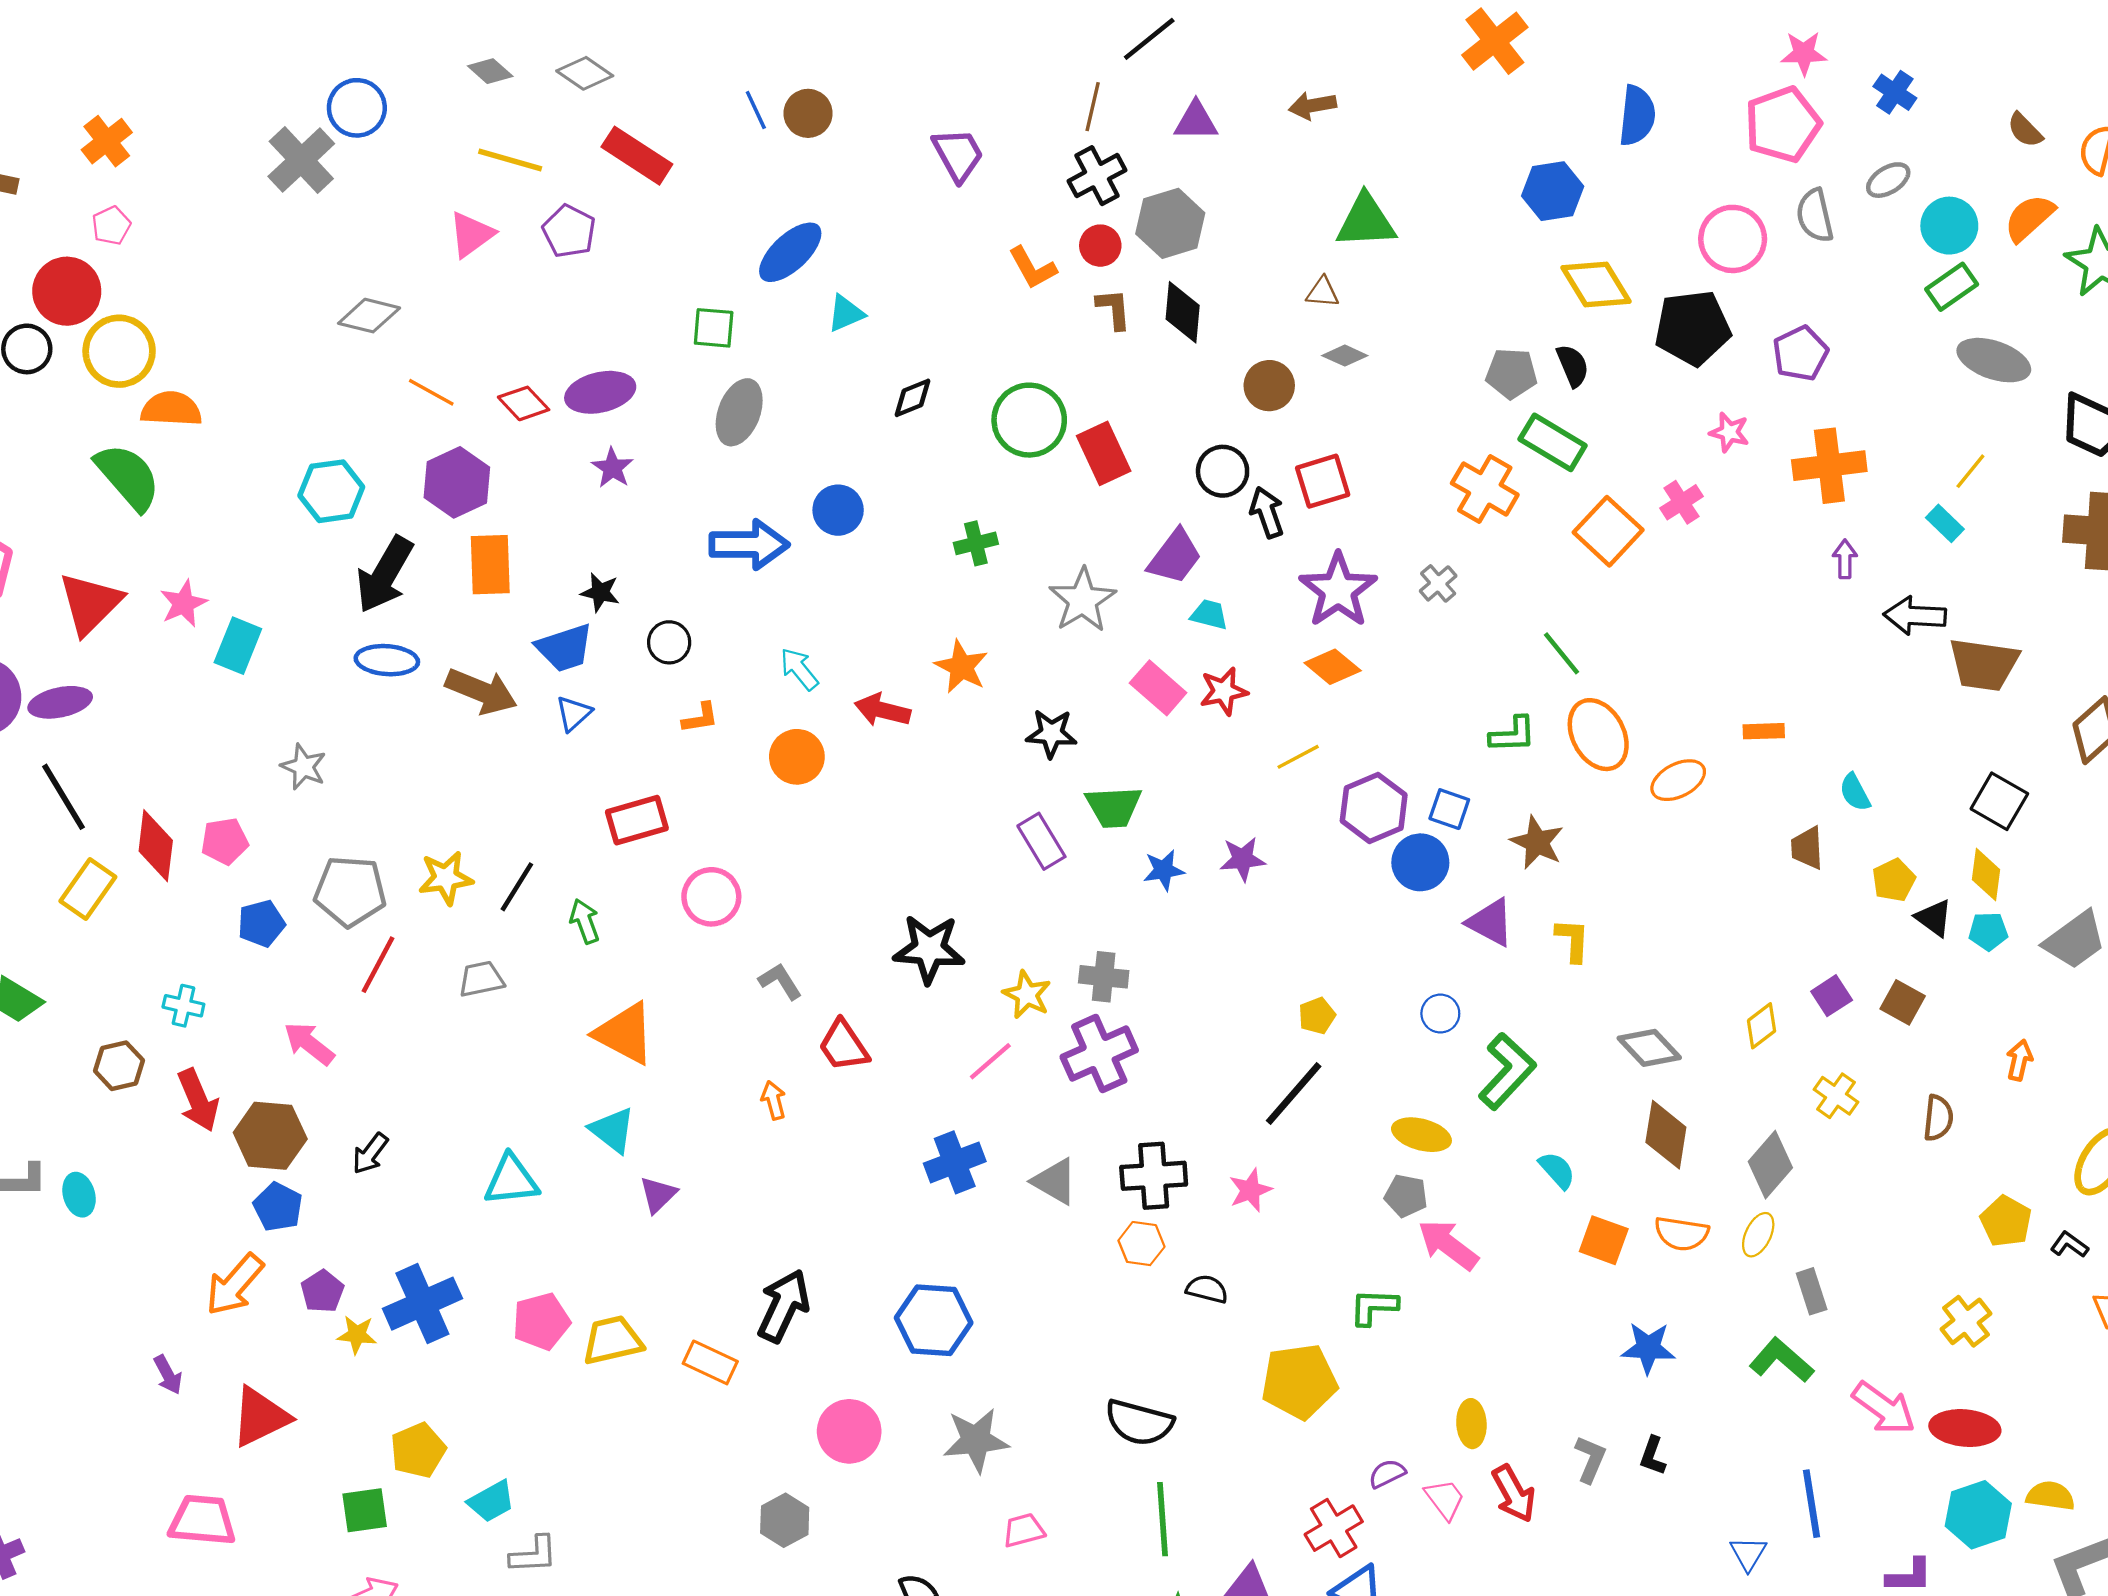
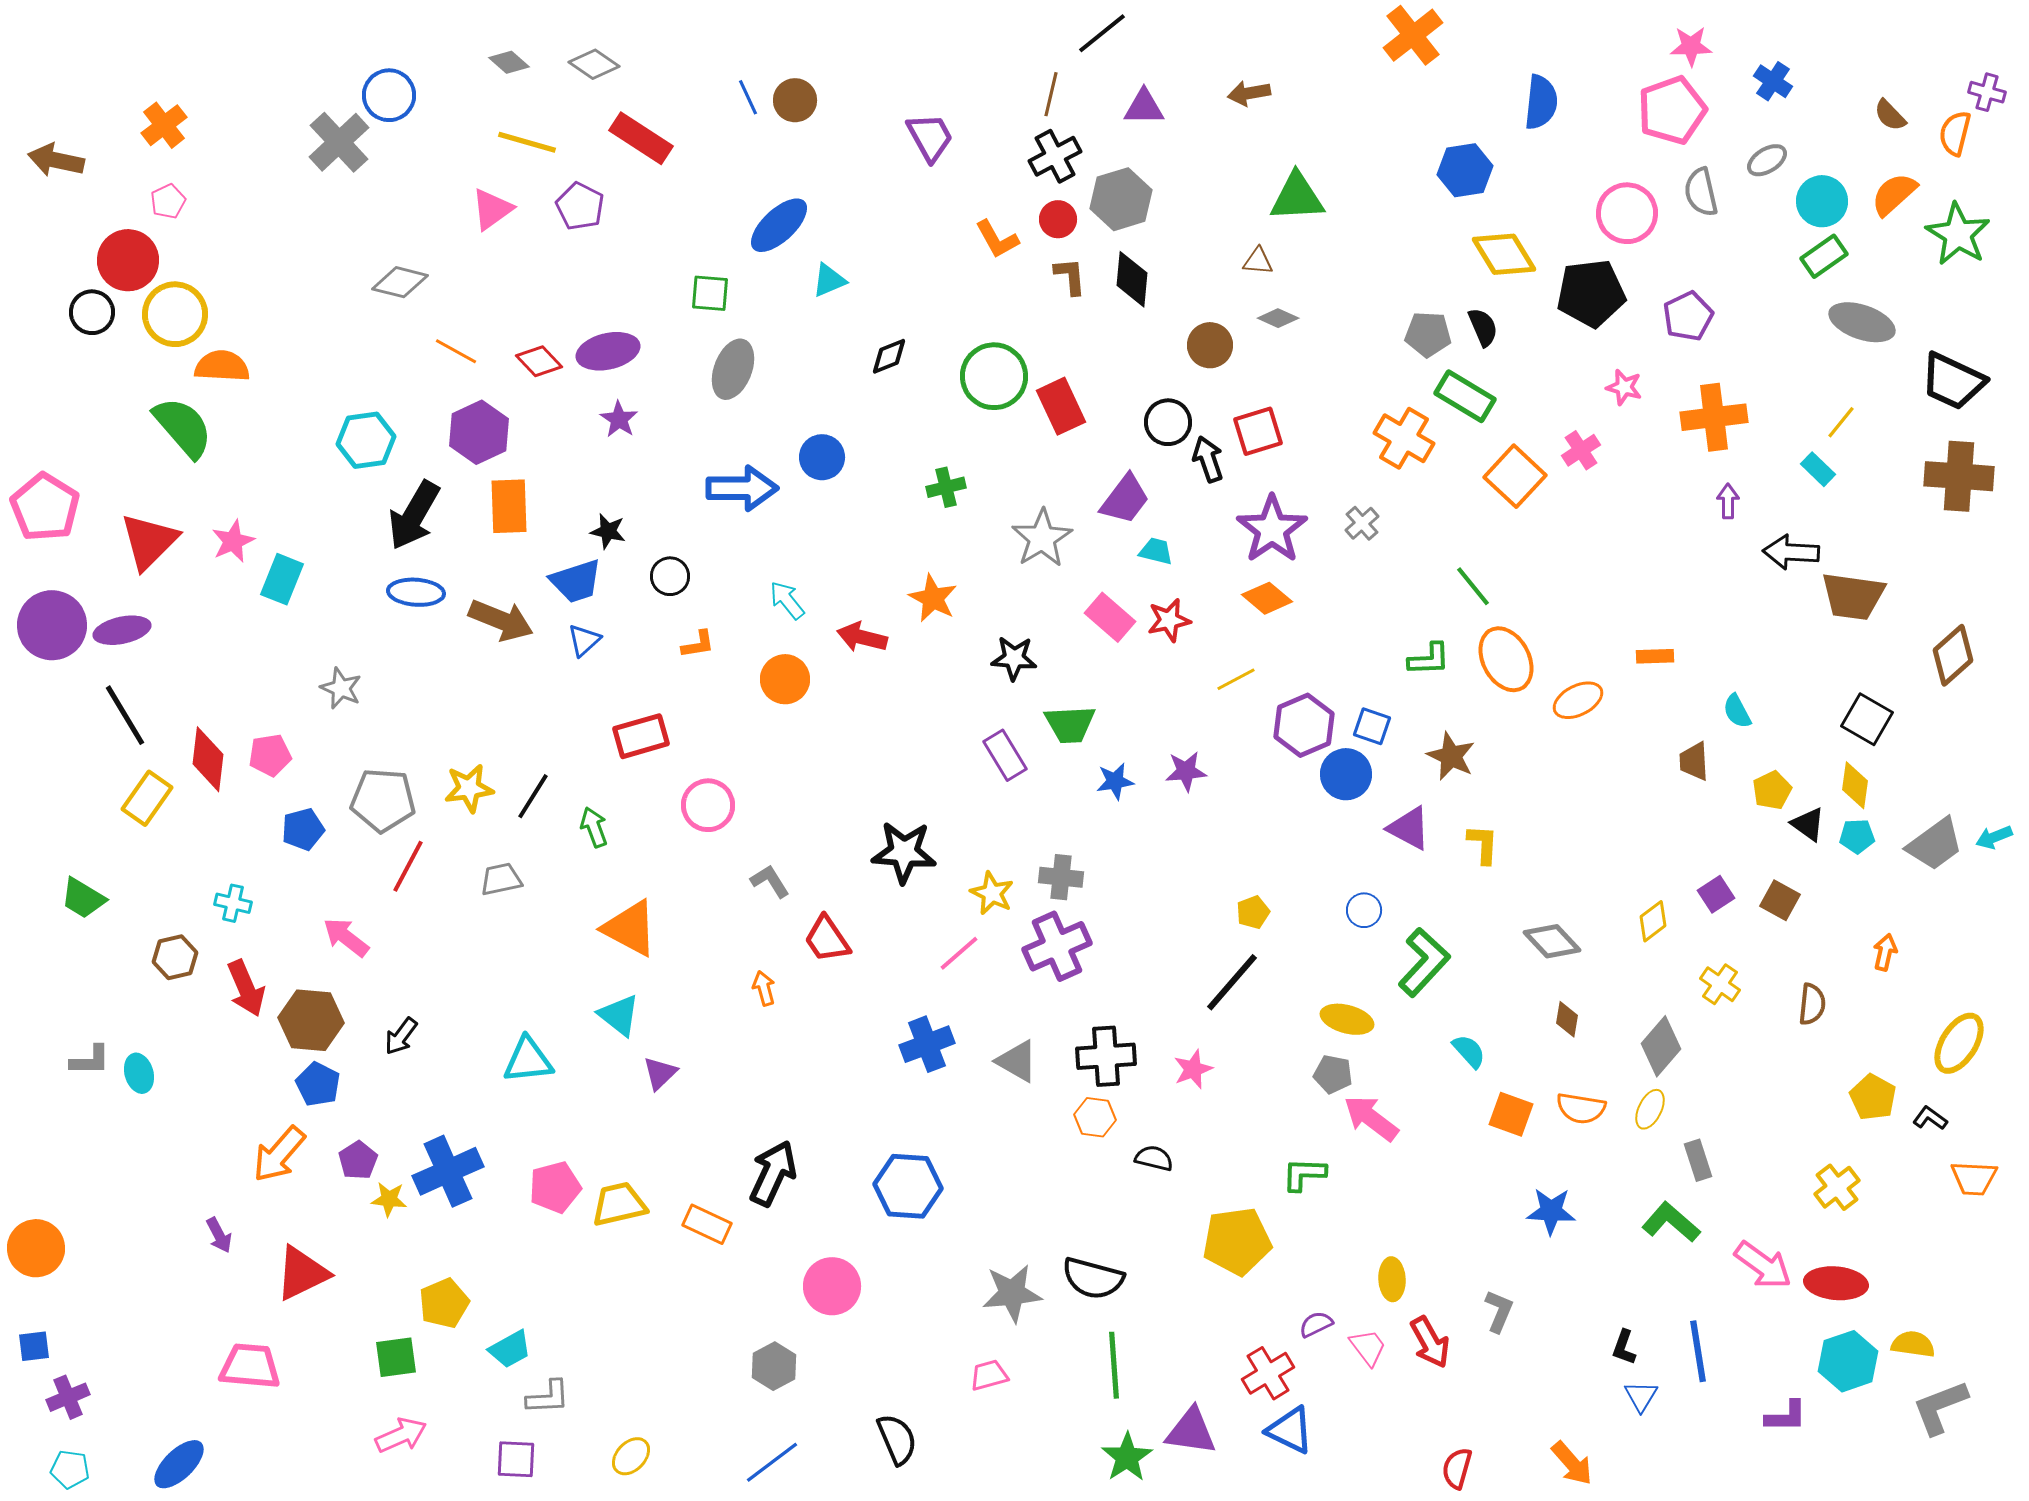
brown diamond: (1666, 1135) -> (1567, 1019), size x0.6
gray star: (976, 1440) -> (1012, 1293), moved
black L-shape: (1653, 1456) -> (1624, 1347), moved

